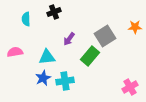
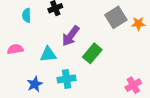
gray square: (105, 36) -> (116, 17), moved
purple arrow: (69, 39) -> (71, 36), size x1.5
blue star: (43, 78) -> (35, 84), moved

